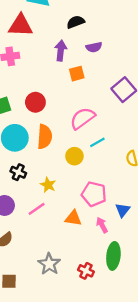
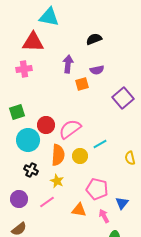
black semicircle: (76, 22) -> (94, 39), moved
purple semicircle: (94, 47) -> (97, 70), moved
red circle: (35, 102) -> (46, 125), moved
pink semicircle: (82, 118) -> (70, 129), moved
orange semicircle: (45, 137) -> (58, 155), moved

